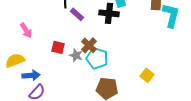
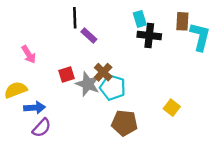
black cross: (109, 13) -> (149, 35), moved
red square: (58, 47) -> (66, 75), turned -32
gray star: (76, 55) -> (88, 84), size x1.5

